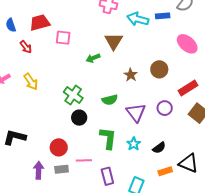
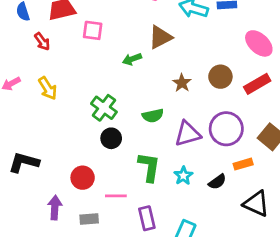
brown triangle: (114, 41) -> (160, 37), turned 30
red rectangle: (188, 88) -> (257, 84), moved
purple circle: (165, 108) -> (226, 129), size x1.6
purple triangle: (136, 113) -> (188, 134), turned 50
gray rectangle: (62, 169) -> (89, 219), moved
orange rectangle: (165, 171) -> (243, 164), moved

